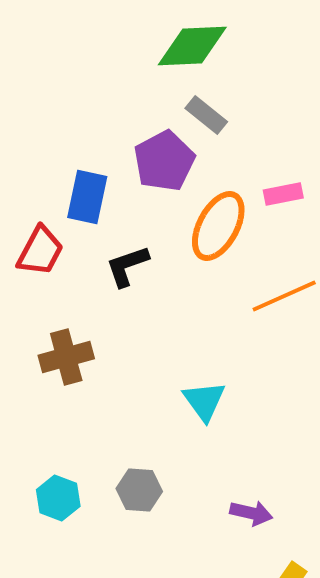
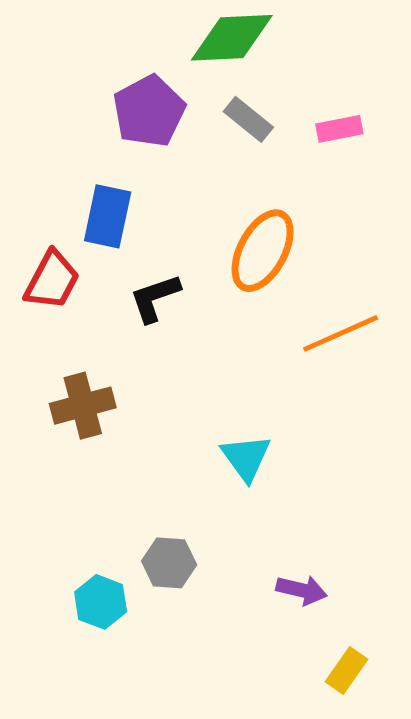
purple pentagon: (164, 161) -> (149, 111), moved
pink rectangle: (283, 194) -> (339, 129), moved
cyan hexagon: (58, 498) -> (101, 602), moved

